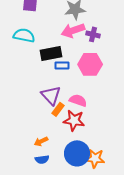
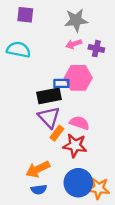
pink arrow: (73, 30) -> (74, 44), size x0.6
black rectangle: (51, 53) -> (49, 96), moved
pink hexagon: (90, 64) -> (78, 78), moved
orange arrow: (41, 141) -> (38, 169), size x1.5

